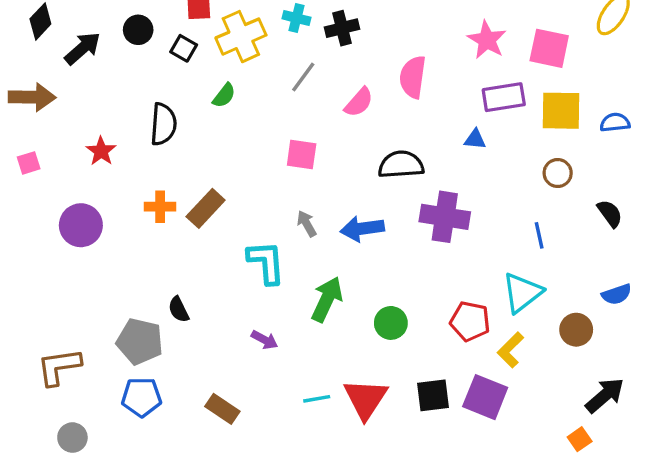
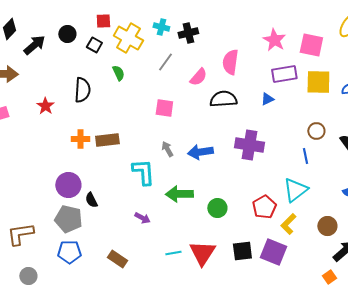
yellow cross: (241, 37) -> (128, 38), turned -36
green semicircle: (224, 96) -> (118, 73), turned -63
blue triangle: (475, 139) -> (267, 99), turned -32
black semicircle: (401, 165) -> (223, 99), moved
brown circle: (558, 173) -> (316, 131), moved
brown rectangle: (206, 208) -> (107, 140), turned 40
purple circle: (81, 225) -> (68, 185), moved
green arrow: (327, 299) -> (179, 194), turned -116
red pentagon: (470, 321) -> (264, 207), turned 30
brown circle: (576, 330) -> (327, 226), moved

